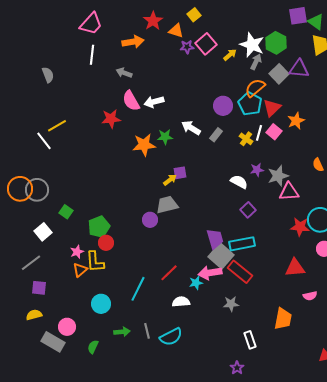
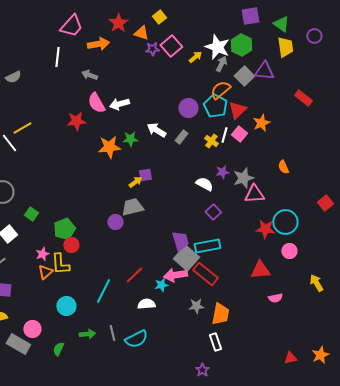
purple square: (298, 16) -> (250, 16), moved
pink trapezoid: (91, 24) -> (71, 26), moved
gray semicircle: (48, 75) -> (13, 77), turned 84
orange trapezoid: (283, 319) -> (220, 314), moved

